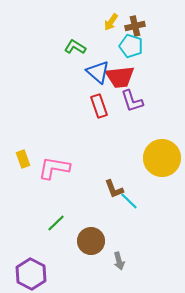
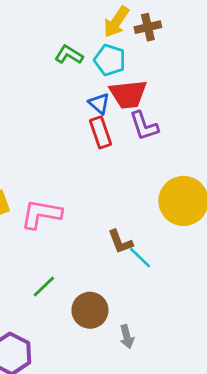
yellow arrow: (111, 22) -> (116, 22), size x1.4
cyan pentagon: (131, 46) -> (110, 60), moved
blue triangle: (98, 72) -> (99, 103), moved, size x0.7

